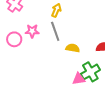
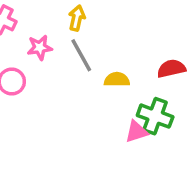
pink star: (32, 31) -> (40, 47), moved
green cross: (90, 72) -> (155, 116), turned -30

